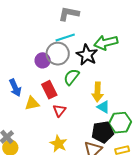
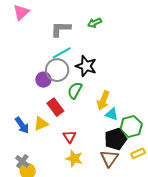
green arrow: (106, 43) -> (94, 23), moved, size x0.6
blue arrow: (15, 88) -> (22, 125), moved
yellow arrow: (97, 92) -> (103, 100), turned 30
red triangle: (59, 110) -> (69, 137), moved

